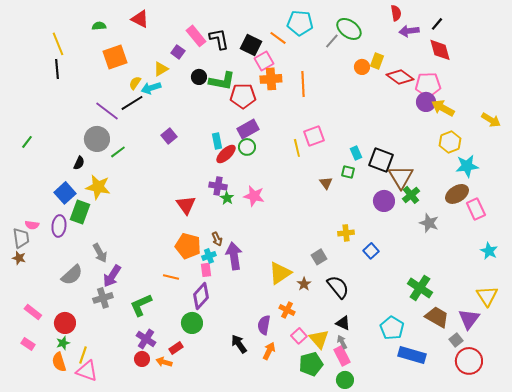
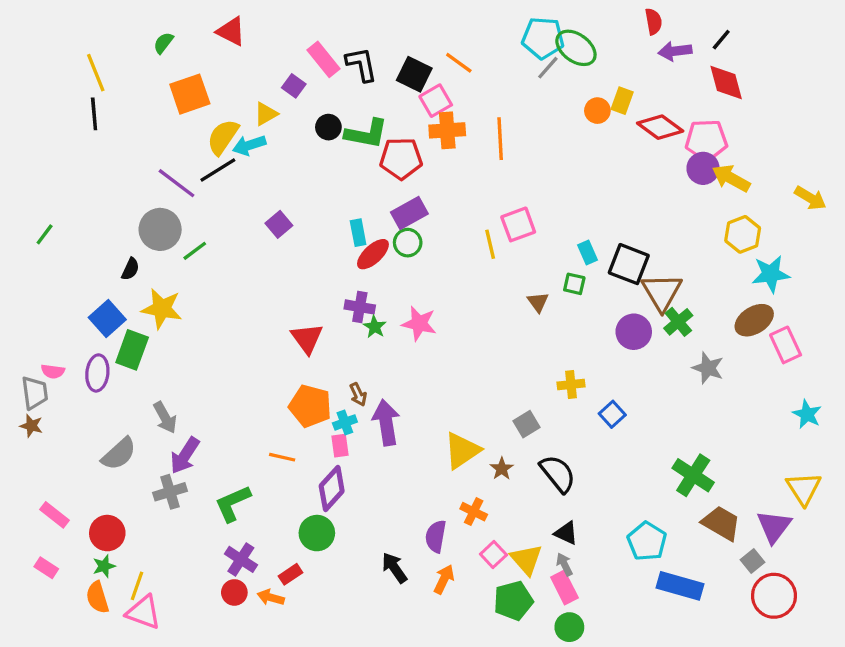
cyan pentagon: (300, 23) -> (543, 38), moved
green semicircle: (99, 26) -> (163, 43), turned -48
yellow semicircle: (135, 83) -> (223, 137), size x1.6

